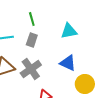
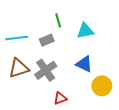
green line: (32, 19) -> (58, 20), moved
gray rectangle: (32, 40) -> (47, 40), turned 48

